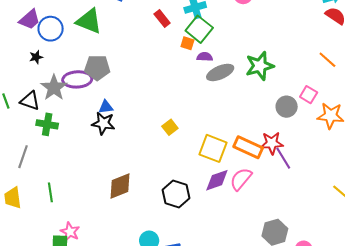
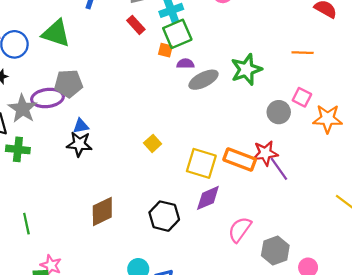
green square: (199, 29) -> (177, 34), turned 32
orange line: (327, 60) -> (303, 53), moved, turned -36
pink semicircle: (241, 179) -> (240, 229), moved

